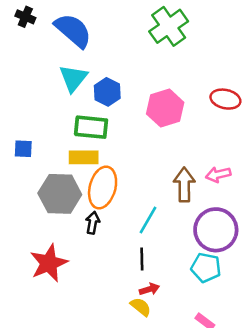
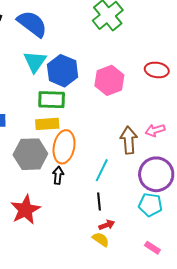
blue hexagon: (107, 92) -> (63, 71), size x1.4

